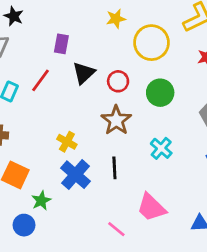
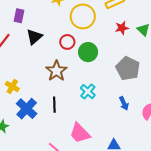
red circle: (118, 81) -> (67, 42), moved
yellow cross: (67, 142) -> (12, 87), moved

